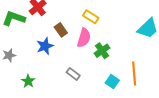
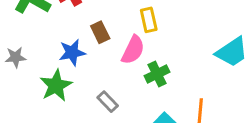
yellow rectangle: (91, 17) -> (149, 20), turned 35
green star: (28, 81) -> (56, 86), moved, size x1.5

